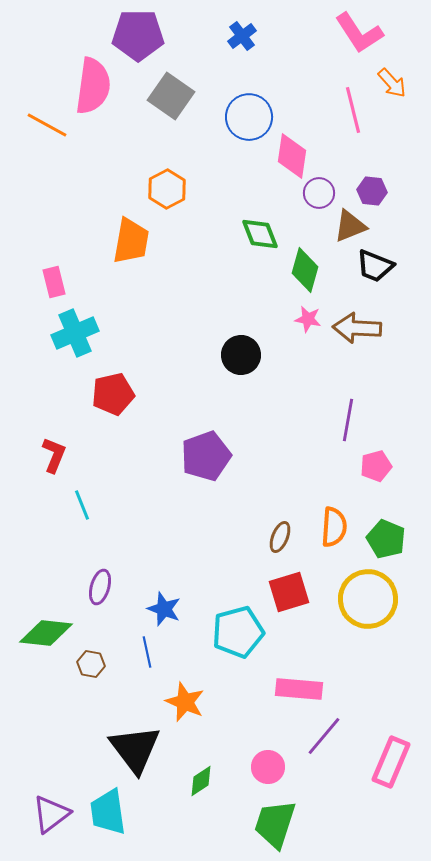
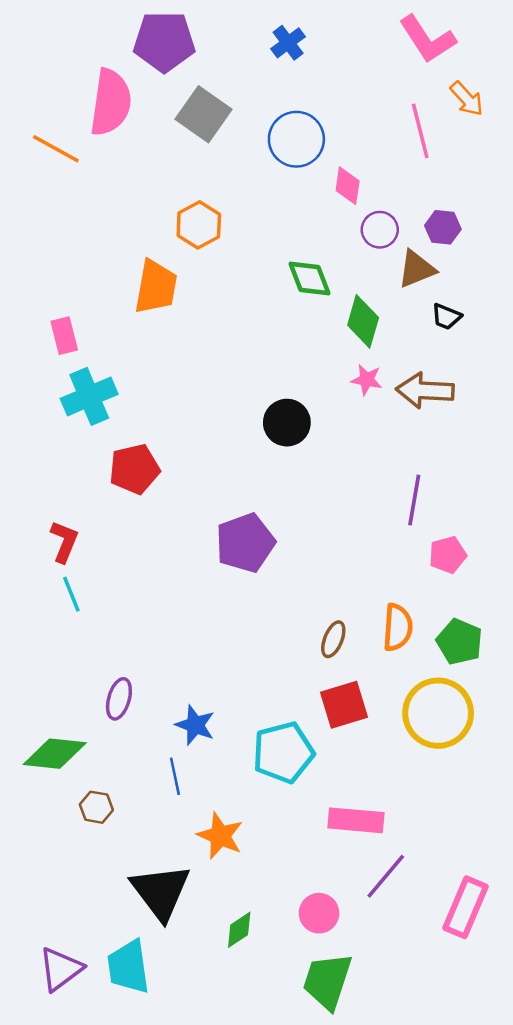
pink diamond: (292, 156) -> (348, 186), size x0.7
black trapezoid: (375, 266) -> (446, 317), size x0.7
cyan line: (82, 505) -> (71, 594), moved
brown hexagon: (91, 664) -> (96, 807), moved

